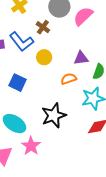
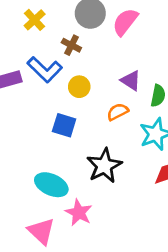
purple triangle: (81, 58) -> (131, 81), turned 49
blue square: (17, 83) -> (64, 125), moved

